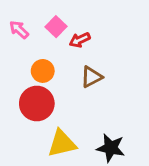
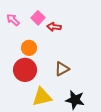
red arrow: (80, 40) -> (54, 27), turned 32
brown triangle: (92, 77) -> (62, 69), moved

